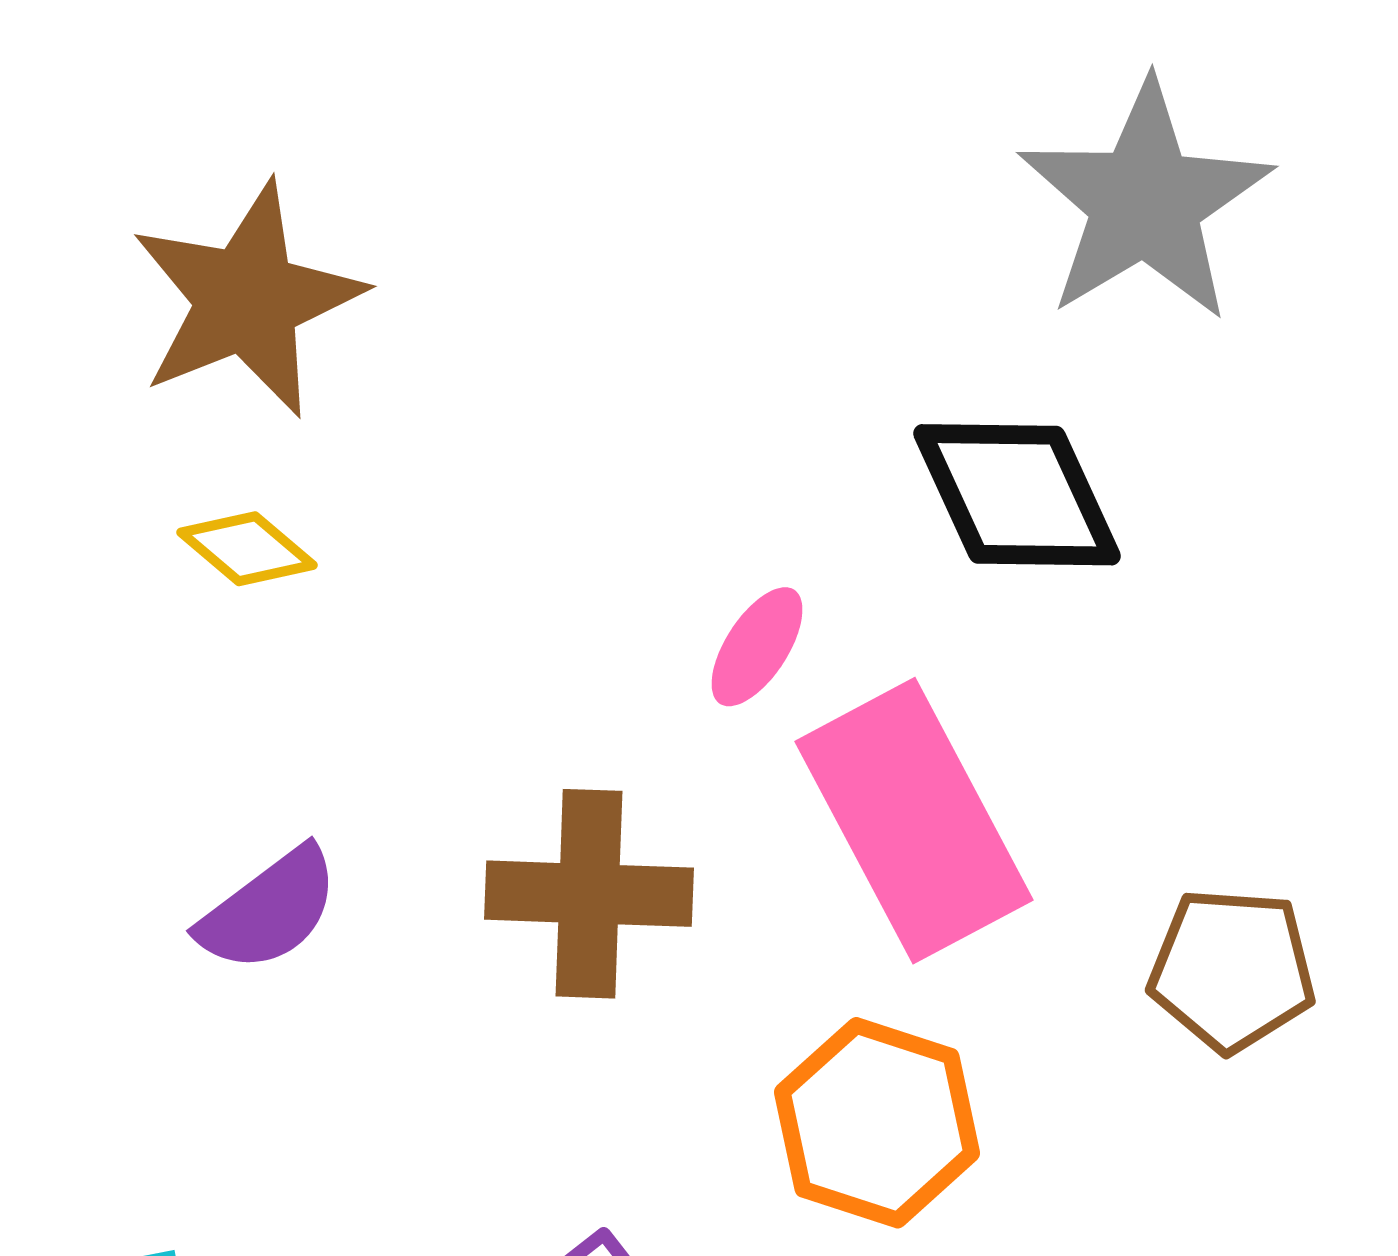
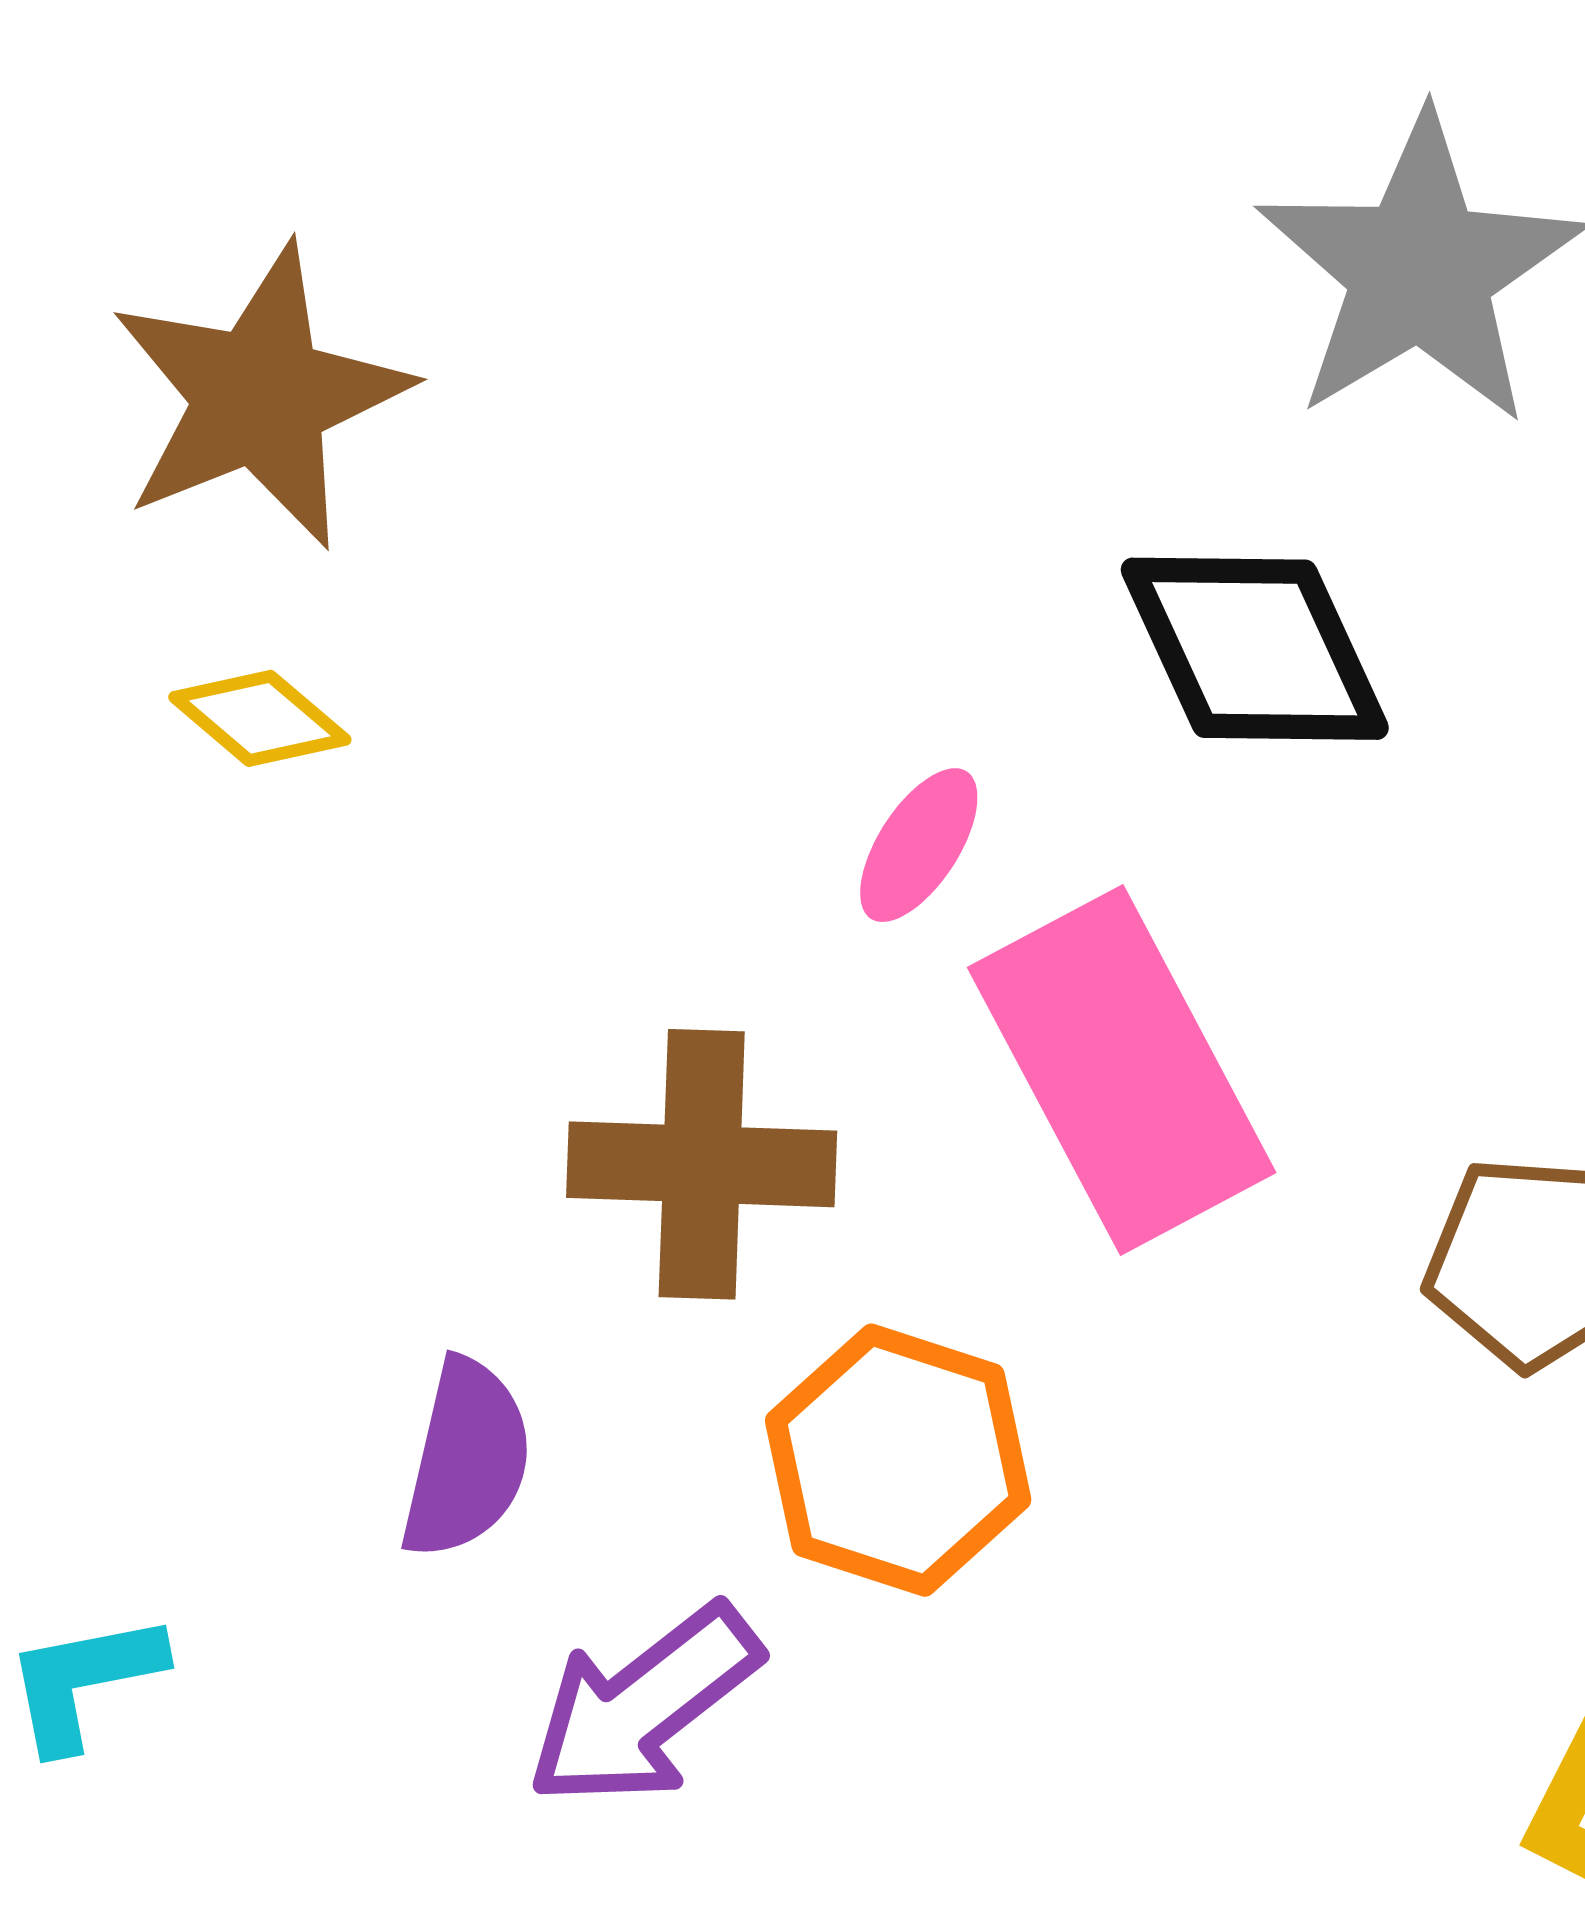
purple semicircle: (269, 910) -> (467, 1459), moved, turned -40
orange hexagon: (877, 1123) -> (898, 1460), moved

